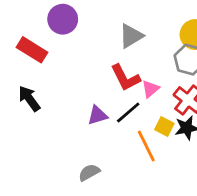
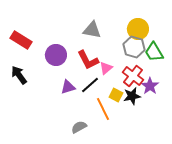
purple circle: (63, 19) -> (56, 55), moved
gray triangle: (131, 36) -> (92, 30), turned 42
gray semicircle: (89, 172) -> (79, 127), moved

